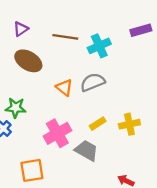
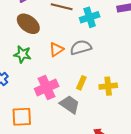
orange triangle: (64, 88) -> (56, 49), turned 42
green star: (16, 108) -> (22, 54), moved
yellow rectangle: (98, 124) -> (81, 83), turned -40

